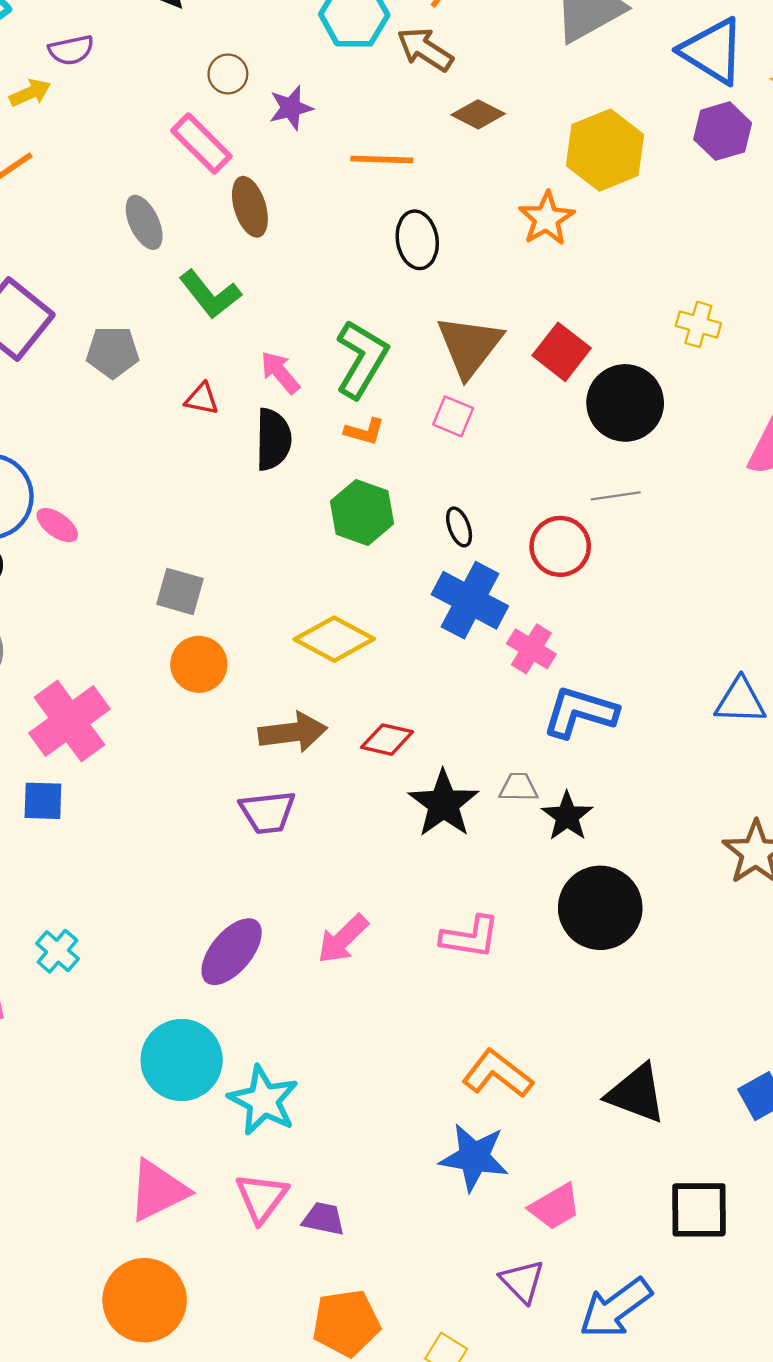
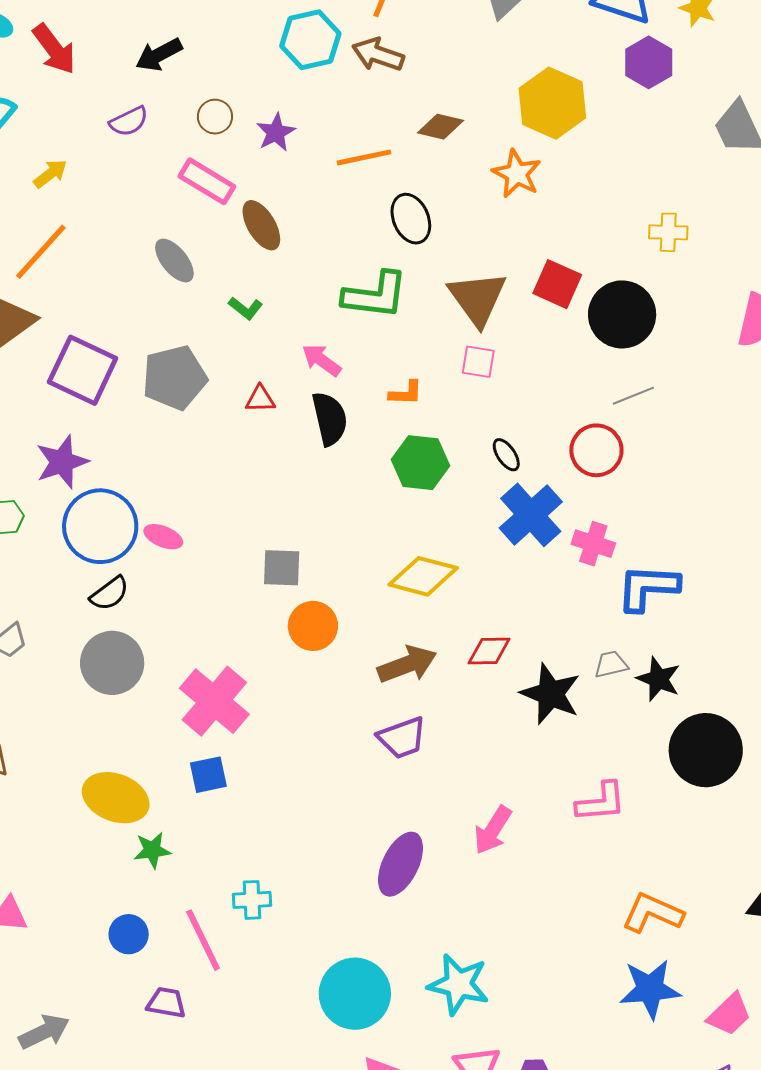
purple semicircle: (71, 50) -> (129, 121), moved
brown diamond: (478, 114) -> (441, 127), moved
green L-shape: (210, 294) -> (246, 308), size x0.6
gray pentagon: (113, 352) -> (174, 378), size x1.4
green L-shape: (362, 359) -> (375, 295), moved, turned 80
blue cross: (470, 600) -> (531, 515), turned 34
cyan cross: (57, 951) -> (252, 900), turned -30
cyan circle: (182, 1060) -> (355, 994), moved

